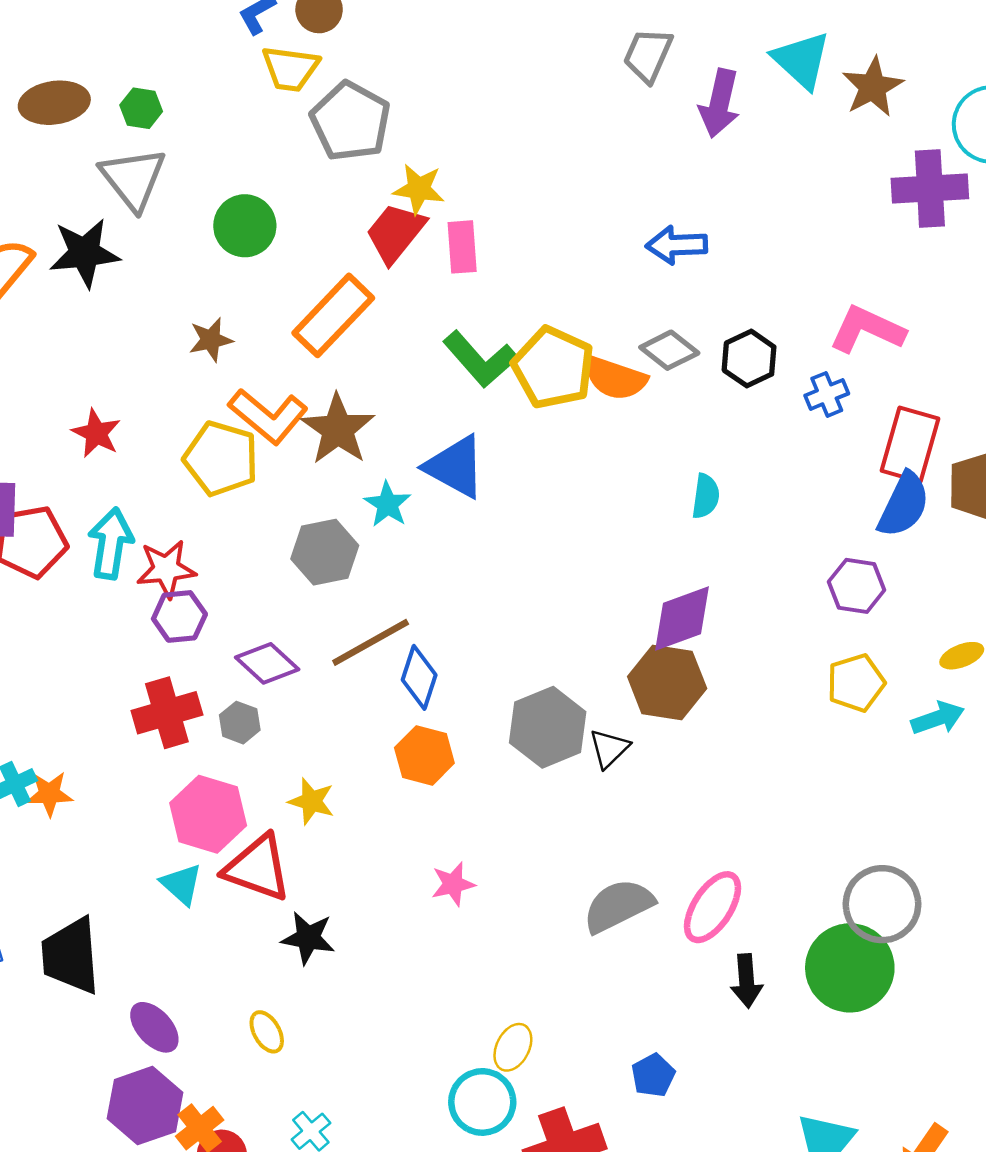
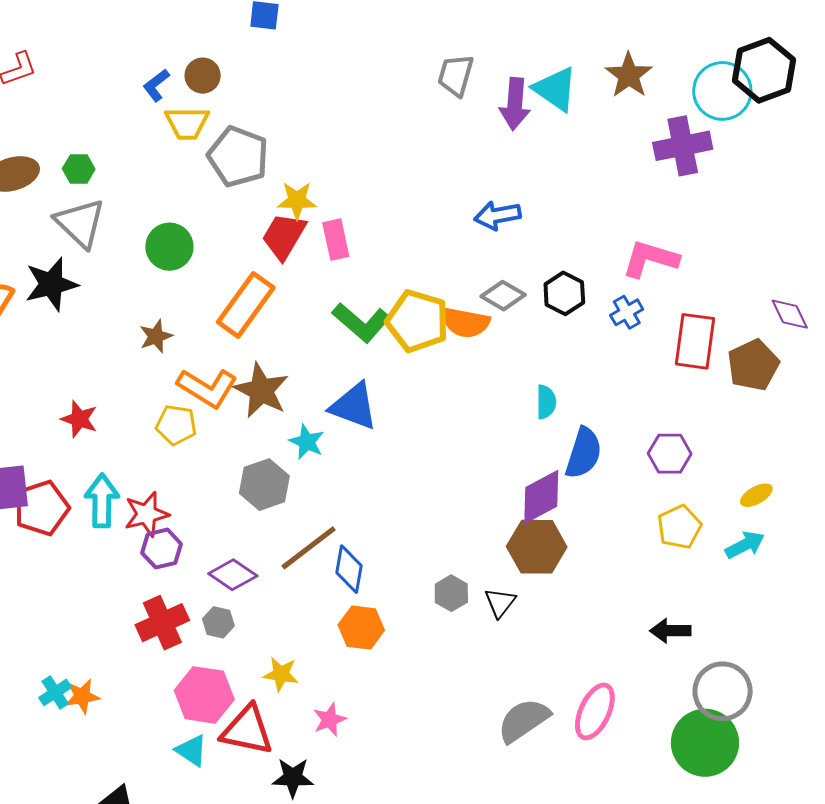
cyan triangle: (801, 60) -> (555, 89), moved
yellow pentagon: (221, 459) -> (176, 425), size x0.7
blue semicircle: (904, 505) -> (584, 453), moved
gray hexagon: (548, 727) -> (451, 593), size x0.6
pink star: (453, 884) -> (330, 720), moved
black arrow: (746, 981) -> (670, 631), moved, turned 102

